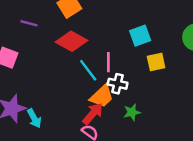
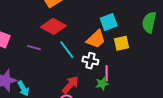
purple line: (29, 23) -> (34, 48), moved
pink line: (108, 62) -> (107, 73), moved
orange trapezoid: (102, 96) -> (96, 39), moved

